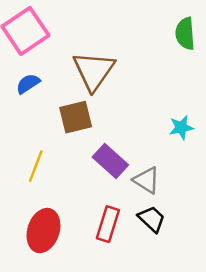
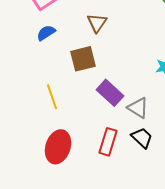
brown triangle: (94, 71) -> (97, 23), size x0.6
yellow line: (36, 166) -> (52, 97), turned -40

